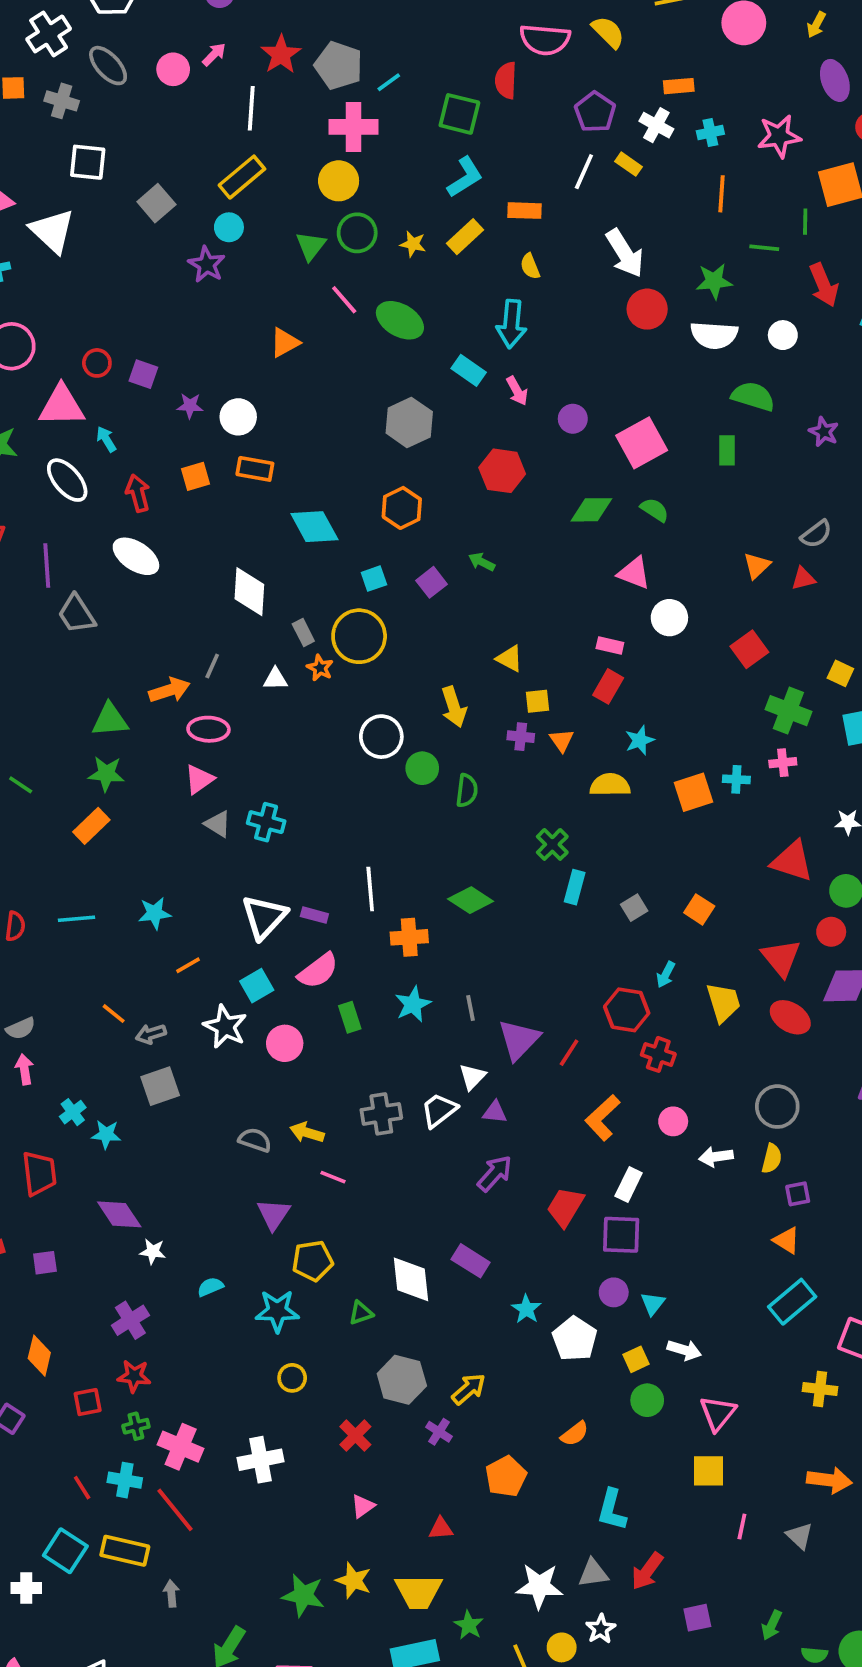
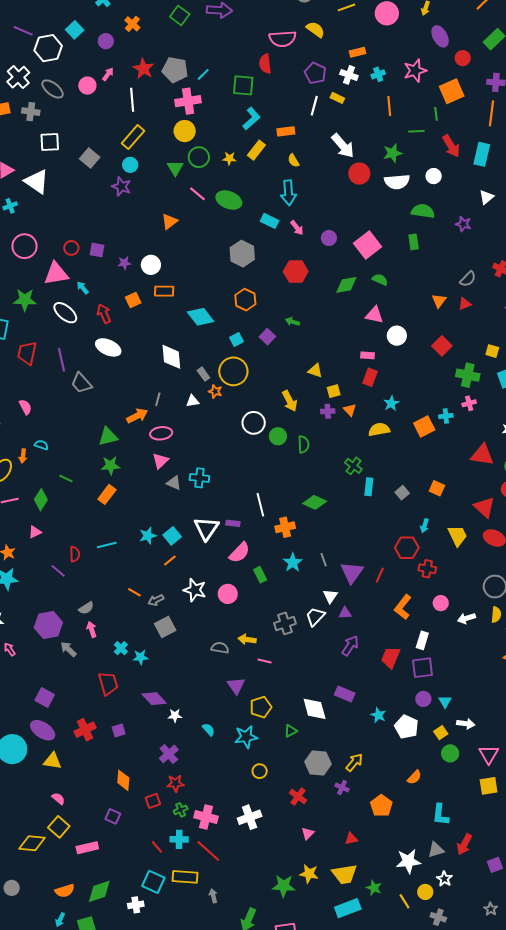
cyan square: (257, 986) -> (172, 536), moved
cyan semicircle: (210, 1287) -> (208, 730), turned 80

